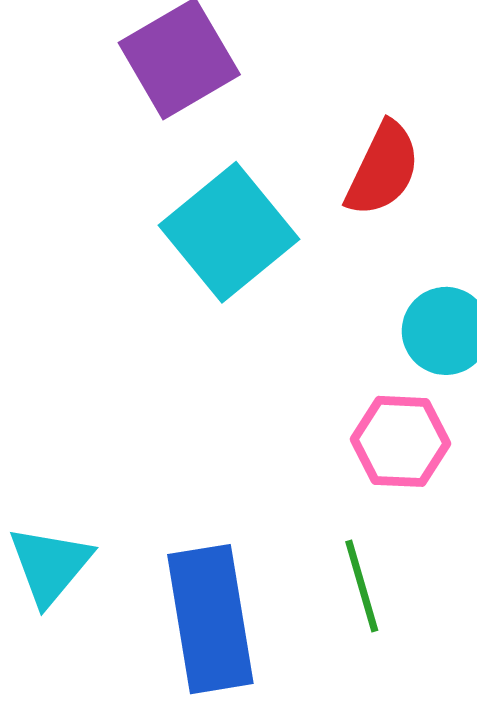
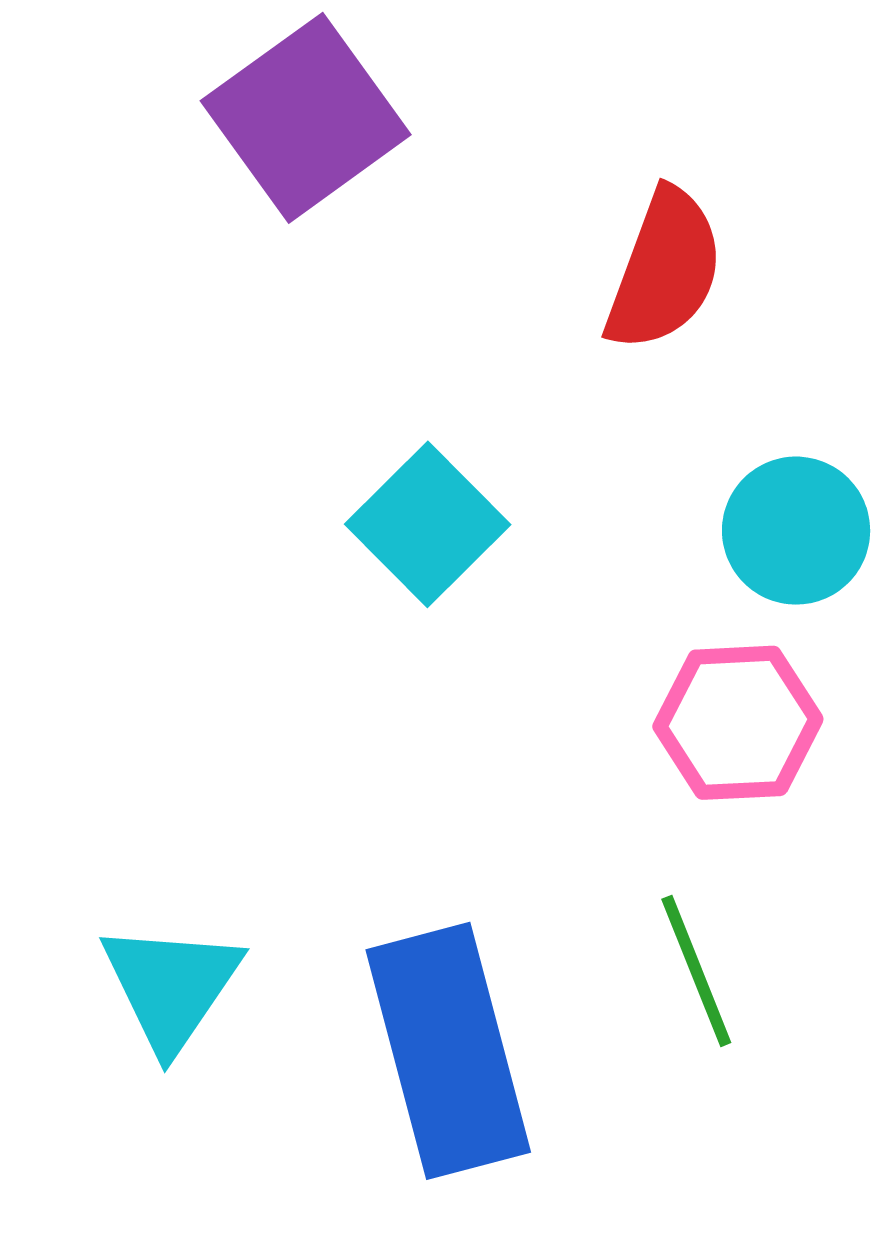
cyan square: (229, 232) -> (428, 524), moved, size x0.7

